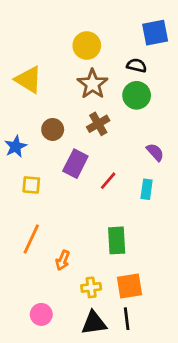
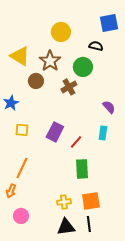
brown star: (92, 84) -> (50, 61), moved
green circle: (137, 95) -> (83, 67), moved
brown circle: (53, 129) -> (36, 81), moved
purple rectangle: (75, 164) -> (55, 132), moved
red line: (108, 181) -> (76, 142), moved
orange arrow: (63, 260) -> (11, 191), moved
pink circle: (41, 314) -> (21, 216), moved

